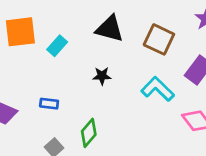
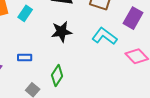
black star: (102, 76) -> (62, 32), size x1.5

